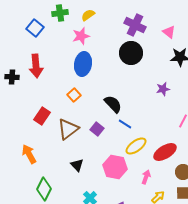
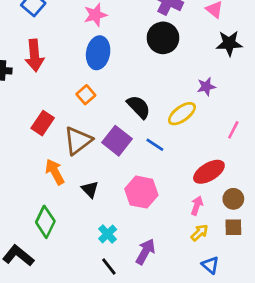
blue line: (125, 124) -> (155, 145), moved
purple square: (97, 129) -> (117, 141), size x1.5
yellow ellipse: (136, 146) -> (182, 114), moved
orange arrow: (29, 154) -> (55, 172), moved
pink arrow: (146, 177) -> (197, 206), moved

